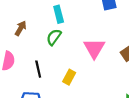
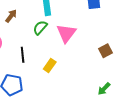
pink triangle: (94, 48) -> (66, 33), moved

